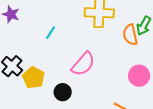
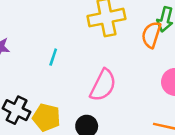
orange semicircle: (130, 35) -> (151, 35), turned 45

